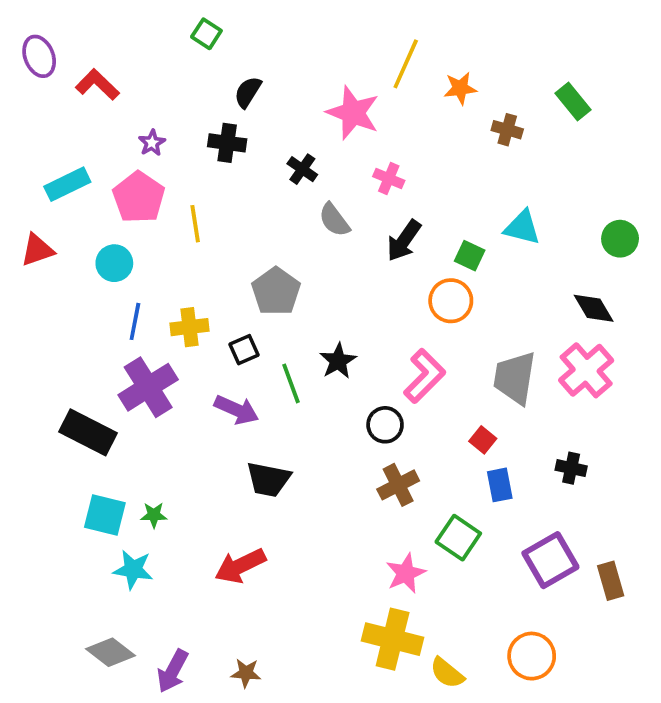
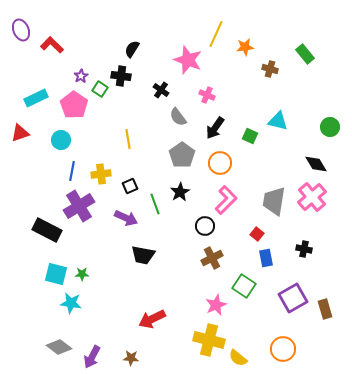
green square: (206, 34) -> (100, 89), moved
yellow line: (195, 224) -> (128, 139), moved
gray pentagon: (276, 291) -> (182, 155), moved
orange circle: (451, 301) -> (220, 163), moved
red arrow: (240, 566) -> (152, 319), moved

